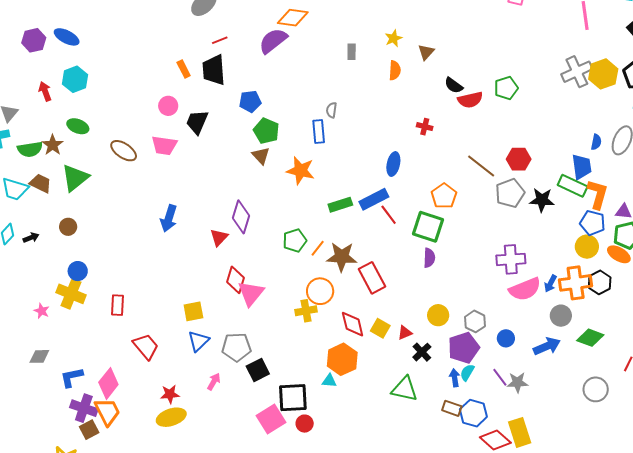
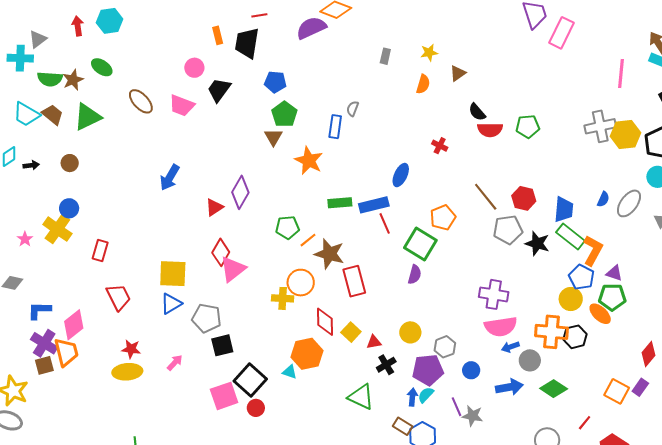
blue trapezoid: (582, 167) -> (564, 209), moved
blue arrow: (550, 283) -> (510, 347), moved, turned 30
yellow square: (193, 311) -> (173, 274), size x1.4
pink arrow: (214, 382) -> (175, 363), moved
black square: (293, 398) -> (250, 380), turned 32

